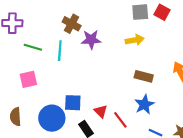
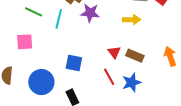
blue square: (73, 103) -> (74, 63), moved
red triangle: (101, 111) -> (114, 52), moved
red line: (120, 120) -> (109, 77), moved

